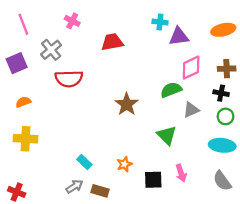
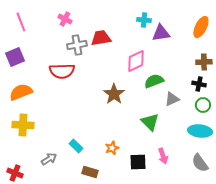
orange ellipse: (223, 30) -> (201, 27), turned -50
gray cross: (51, 50) -> (77, 45), moved, turned 30
pink diamond: (191, 68) -> (136, 61), moved
orange semicircle: (23, 102) -> (21, 92), size x1.6
gray arrow: (74, 186) -> (49, 159), moved

